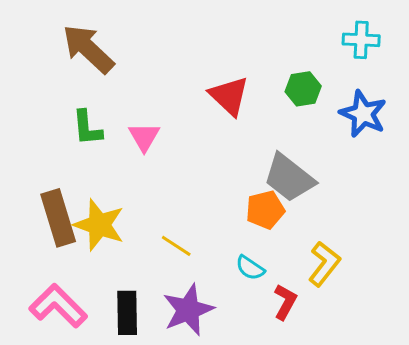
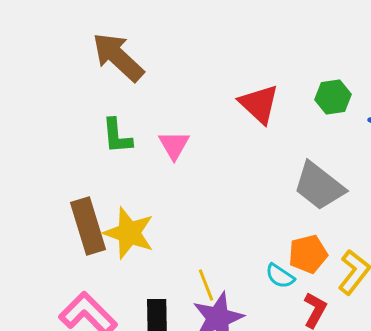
orange pentagon: (265, 210) -> (308, 254), moved
yellow line: (176, 246) -> (206, 285), moved, turned 36

